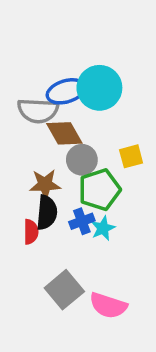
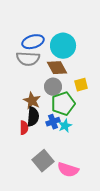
blue ellipse: (66, 91) -> (33, 42), moved
brown diamond: (64, 133) -> (57, 68), moved
brown star: (45, 184) -> (32, 101), turned 30

